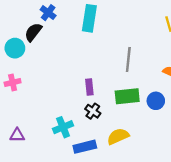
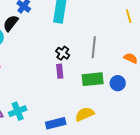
black cross: (93, 111) -> (63, 53), moved
cyan cross: (63, 127) -> (18, 111), moved

